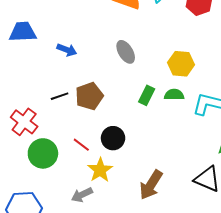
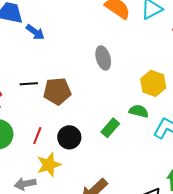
blue arrow: (67, 50) -> (35, 32), moved
green rectangle: (147, 95) -> (110, 128), moved
red line: (81, 145) -> (37, 136), turned 60

